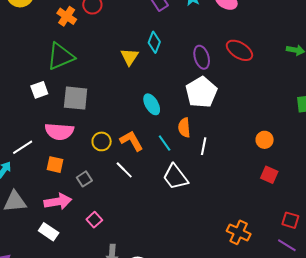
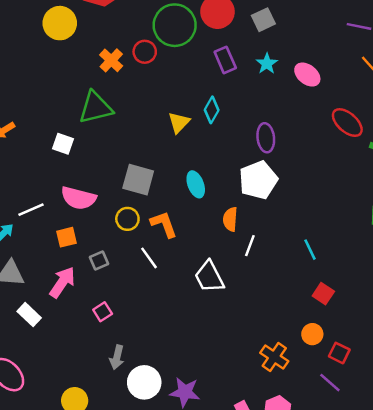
red ellipse: (239, 50) -> (347, 123), moved
white square: (39, 90) -> (63, 144), turned 30
gray square: (76, 98) -> (138, 180), moved
orange circle: (265, 140) -> (312, 334), moved
cyan line: (165, 143) -> (310, 250), moved
orange square: (55, 165) -> (67, 237), turned -36
pink arrow: (58, 201) -> (62, 282), turned -56
white rectangle: (49, 232) -> (29, 315), moved

